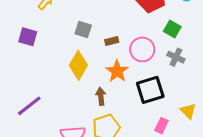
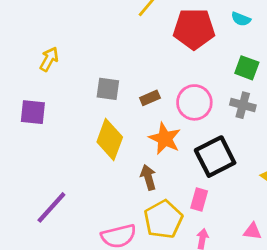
green square: (172, 29) -> (247, 68), moved
pink rectangle: (161, 126) -> (199, 199), moved

